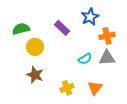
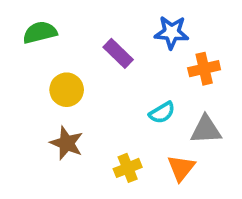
blue star: (90, 17) -> (172, 32), turned 30
green semicircle: (21, 29) -> (40, 32), moved
gray triangle: (107, 58) -> (206, 130), moved

